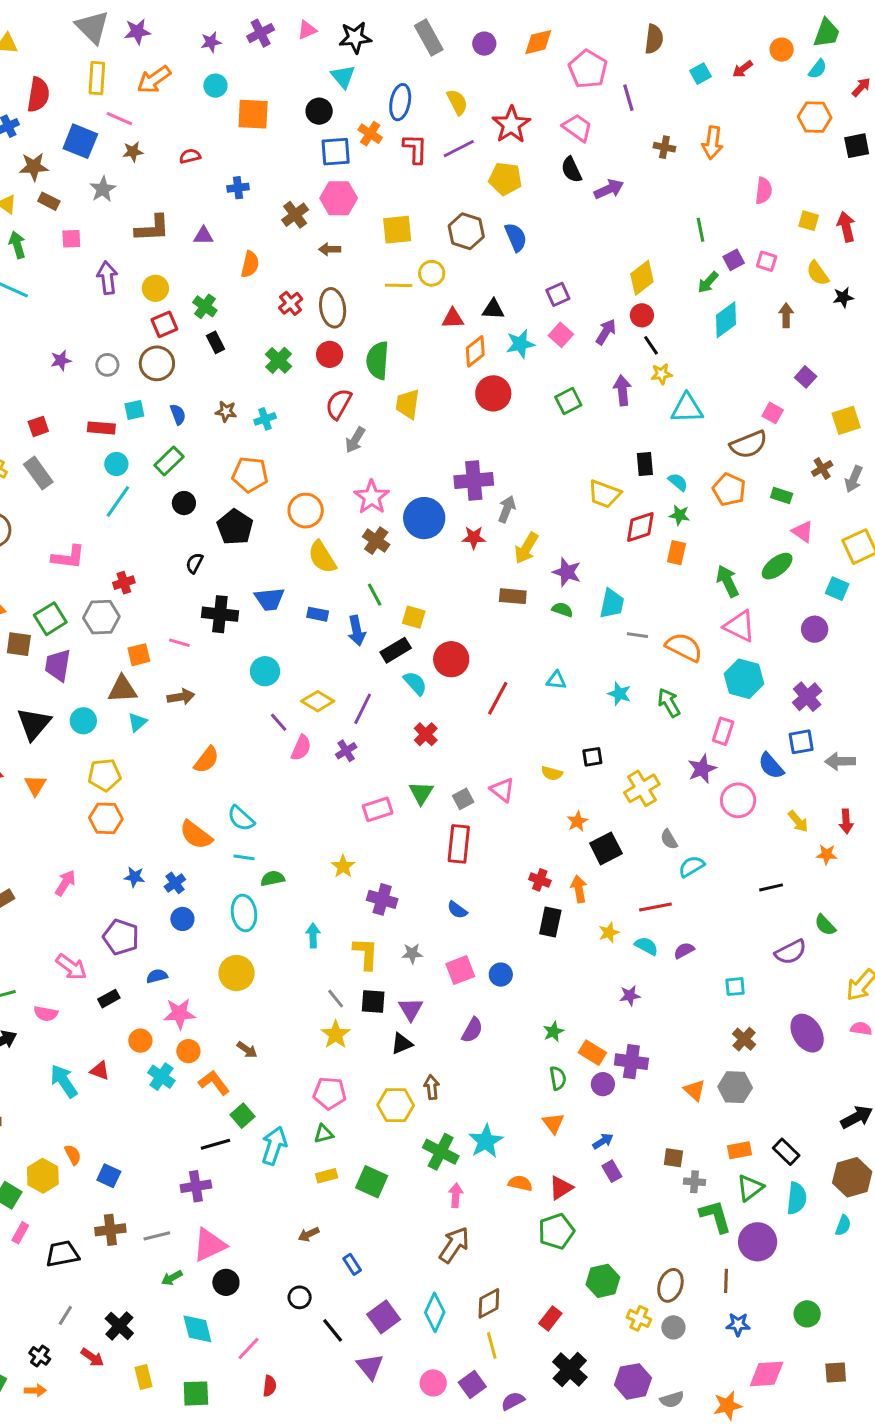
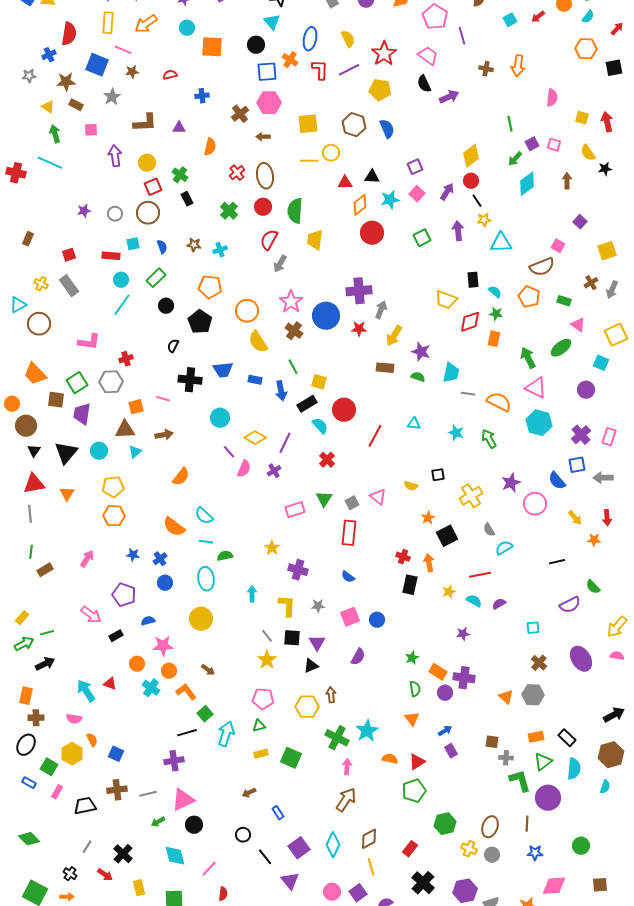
pink rectangle: (723, 731) -> (609, 437), moved
pink semicircle: (46, 1014) -> (74, 719), moved

